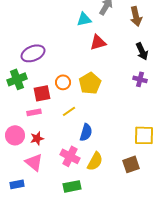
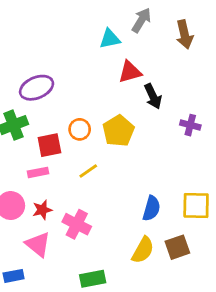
black arrow: (142, 51) -> (153, 96), moved
blue semicircle: (86, 132) -> (151, 208), moved
pink cross: (70, 156) -> (77, 224), moved
yellow semicircle: (95, 161) -> (143, 250), moved

